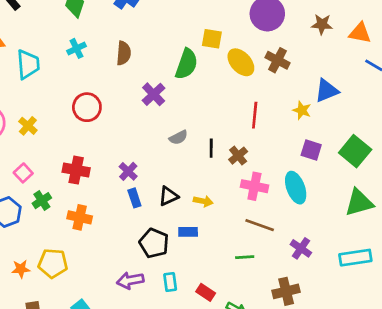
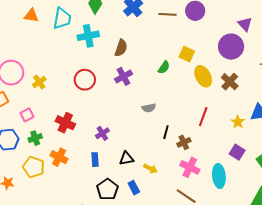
cyan cross: (76, 48) -> (88, 36), size x1.5
cyan trapezoid: (28, 64) -> (62, 18), moved
green semicircle: (186, 64) -> (164, 67), size x0.6
purple cross: (154, 94) -> (124, 76), moved
gray semicircle: (178, 137) -> (149, 108), moved
blue rectangle: (134, 198) -> (95, 160), moved
blue rectangle: (188, 232) -> (134, 188), turned 48
yellow pentagon: (53, 263) -> (34, 167), moved

